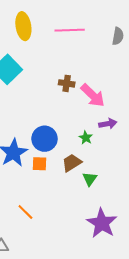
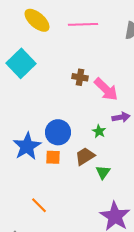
yellow ellipse: (23, 26) -> (37, 20), turned -40

